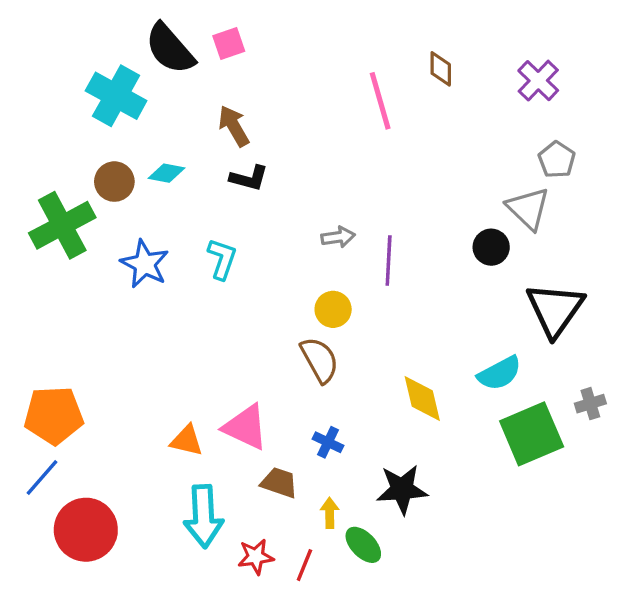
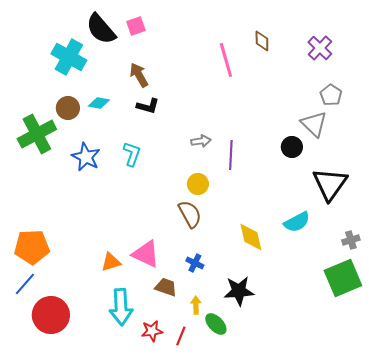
green square: (532, 434) -> (343, 278), moved
orange triangle: (187, 441) -> (111, 262), turned -30

